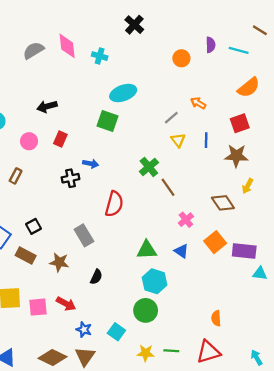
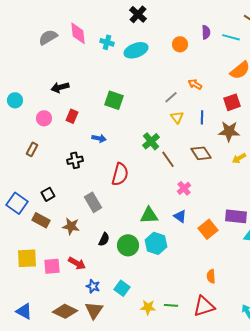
cyan ellipse: (123, 93) -> (136, 50), moved
black cross: (70, 178) -> (75, 160), moved
yellow arrow: (248, 186) -> (239, 158), turned 32
brown diamond: (223, 203) -> (201, 153), moved
orange square: (215, 242) -> (208, 229), moved
green circle: (146, 310) -> (128, 245), moved

